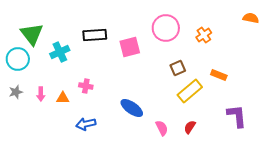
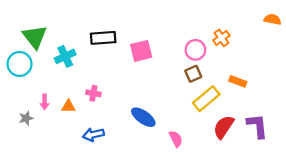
pink circle: (166, 28) -> (195, 50), moved, size x0.7
gray star: (16, 92) -> (26, 118), moved
red semicircle: (190, 127) -> (224, 127), moved, size x1.6

